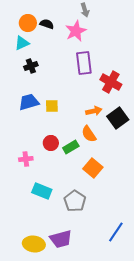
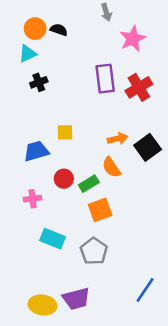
pink star: (76, 31) -> (133, 39), moved
red cross: (111, 82) -> (139, 87), moved, turned 30
blue trapezoid: (29, 102) -> (36, 151), moved
orange square: (93, 168) -> (100, 210), moved, turned 30

